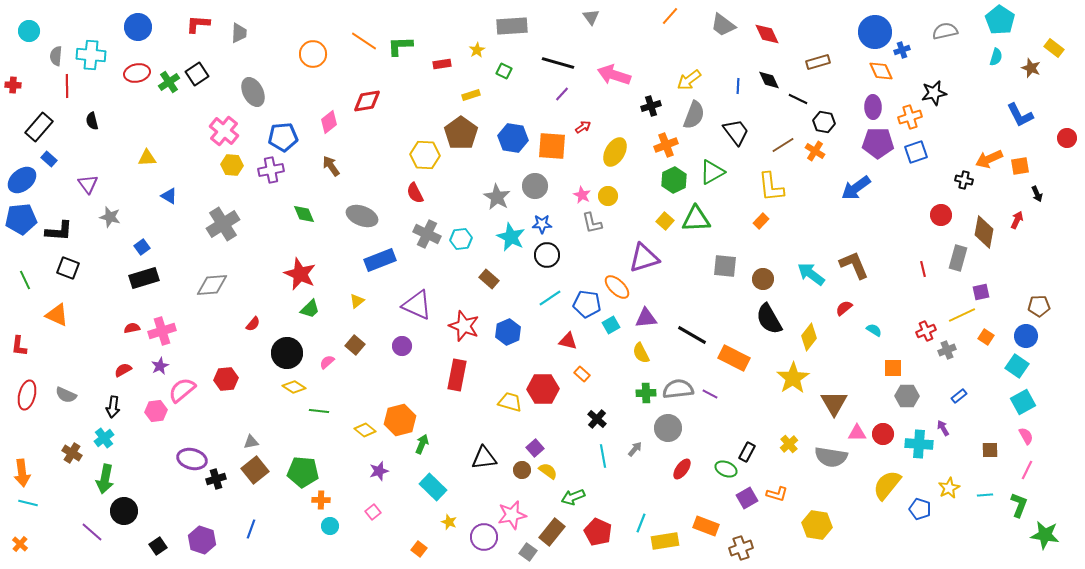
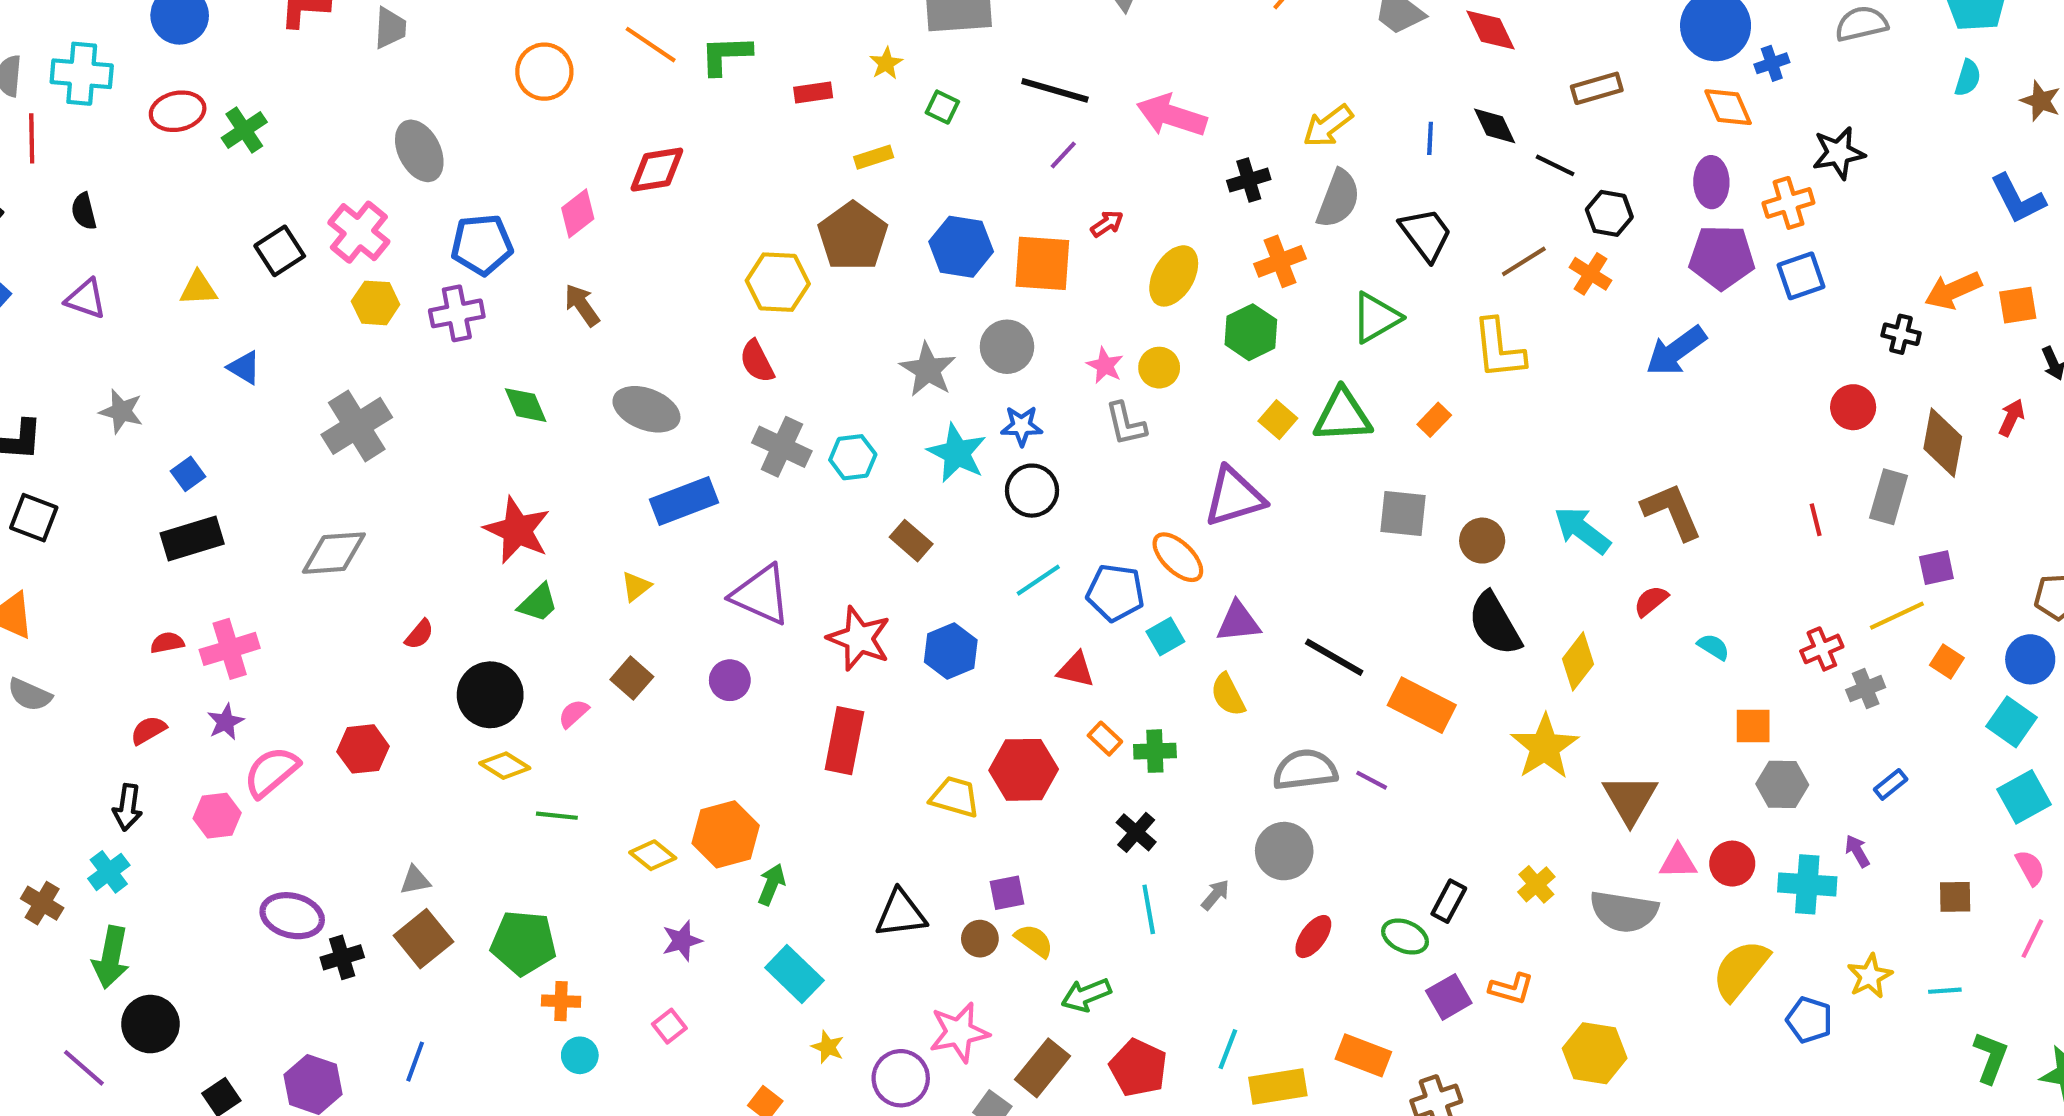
black square: (197, 74) -> (280, 251), moved
green hexagon: (674, 180) -> (1251, 332), moved
purple triangle: (88, 184) -> (86, 299), moved, turned -35
orange rectangle: (761, 221) -> (1434, 420), moved
green cross: (646, 393) -> (1155, 751), moved
gray semicircle: (66, 395) -> (30, 695), moved
purple square: (535, 448) -> (1007, 893), turned 30
green L-shape: (1019, 505) -> (1991, 1057), moved

